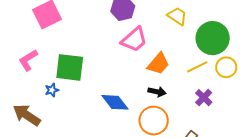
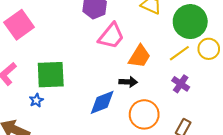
black arrow: (157, 92) -> (128, 82), moved
purple cross: (204, 98) -> (181, 84), moved
blue diamond: (115, 102) -> (102, 102), turned -64

